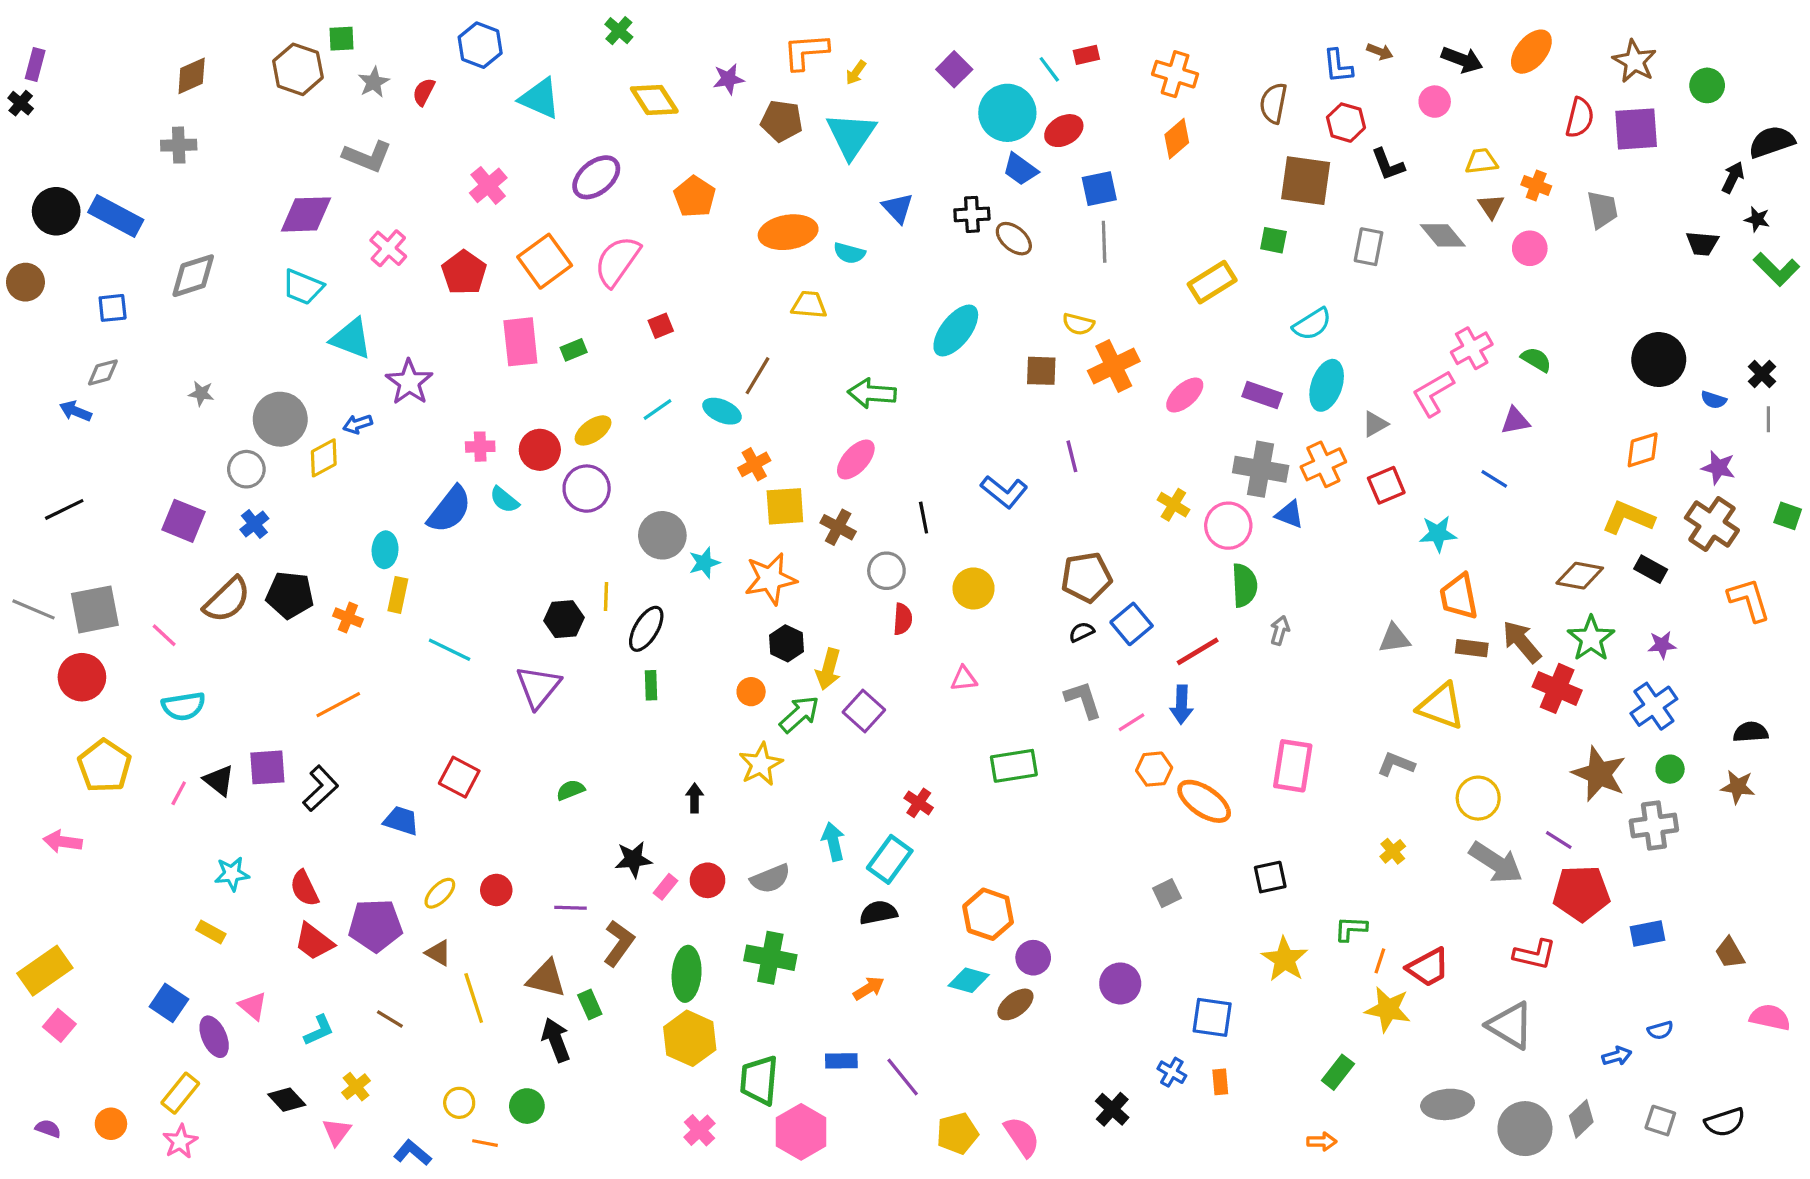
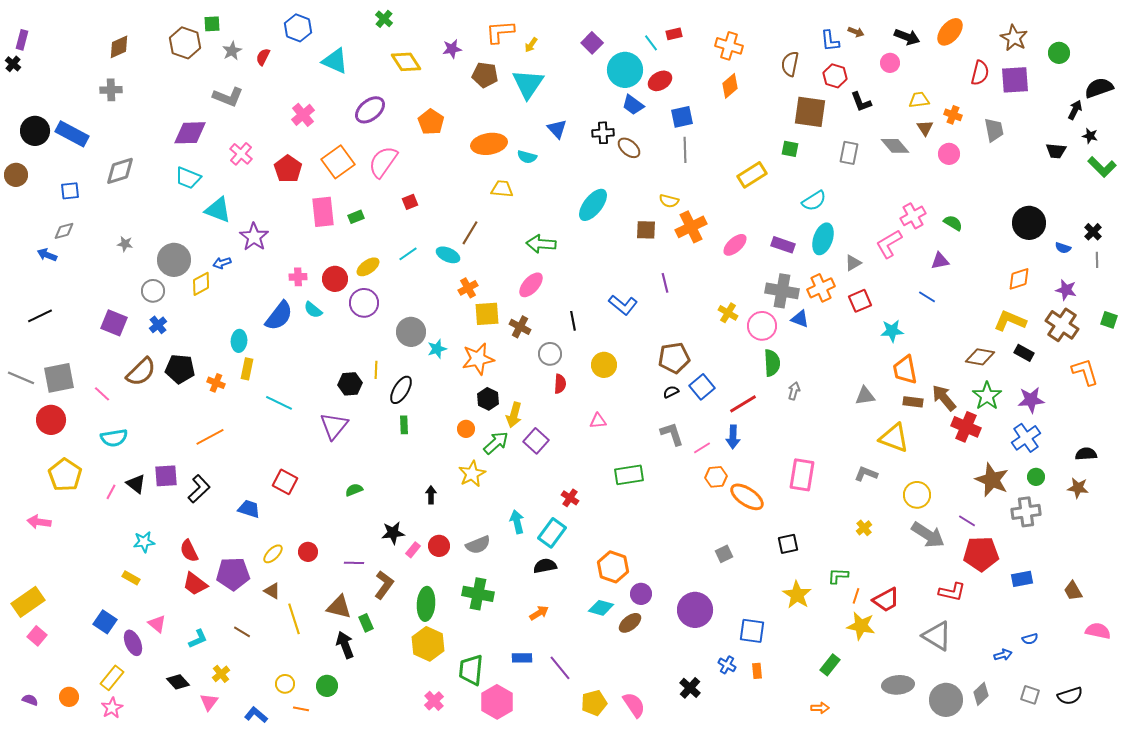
purple star: (1662, 645) -> (1031, 400), size x1.5
purple circle: (1120, 983) -> (695, 610), size x1.4

